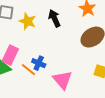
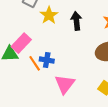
blue cross: (39, 63) -> (47, 60), turned -32

